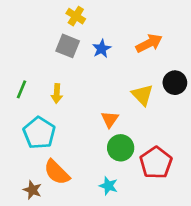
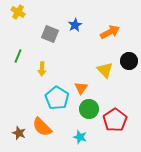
yellow cross: (76, 16) -> (18, 12), moved
blue star: (102, 49) -> (75, 25), moved
green line: (22, 89) -> (18, 56), moved
cyan pentagon: (39, 133) -> (57, 98), moved
brown star: (32, 190) -> (19, 133), moved

